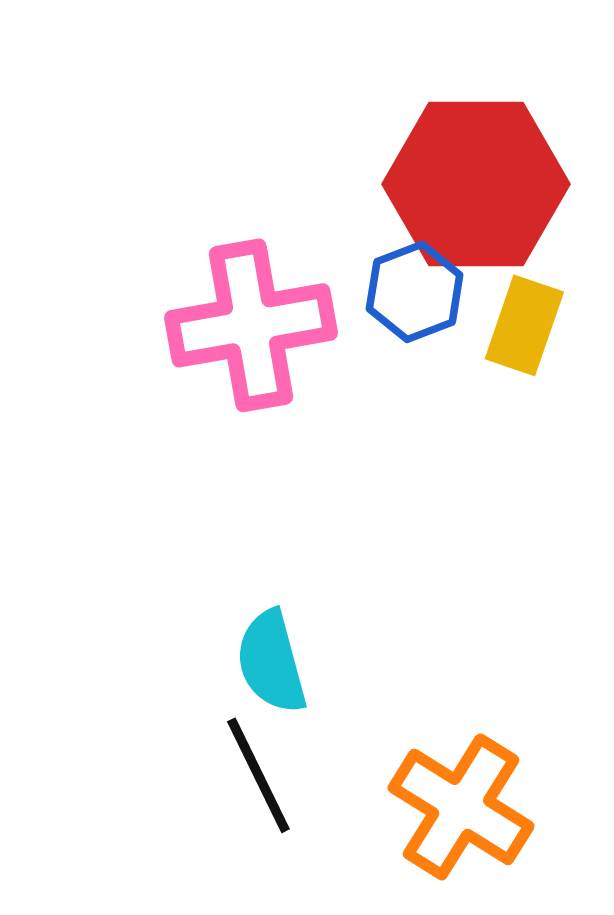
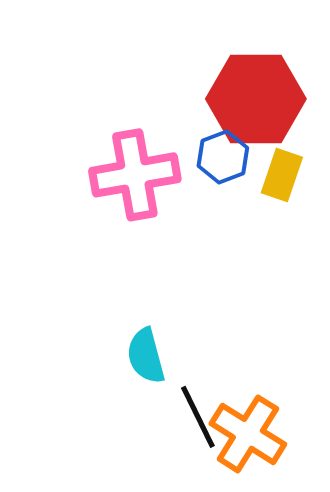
black line: (258, 775) -> (198, 417), moved

